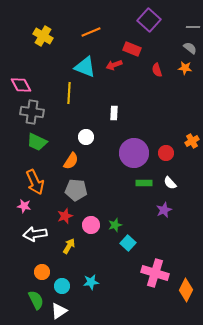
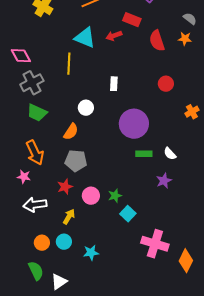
red semicircle: (157, 70) -> (157, 41), size x1.5
gray cross: (32, 112) -> (32, 83), turned -35
red circle: (166, 153) -> (166, 84), moved
cyan circle: (62, 286) -> (64, 242), moved

